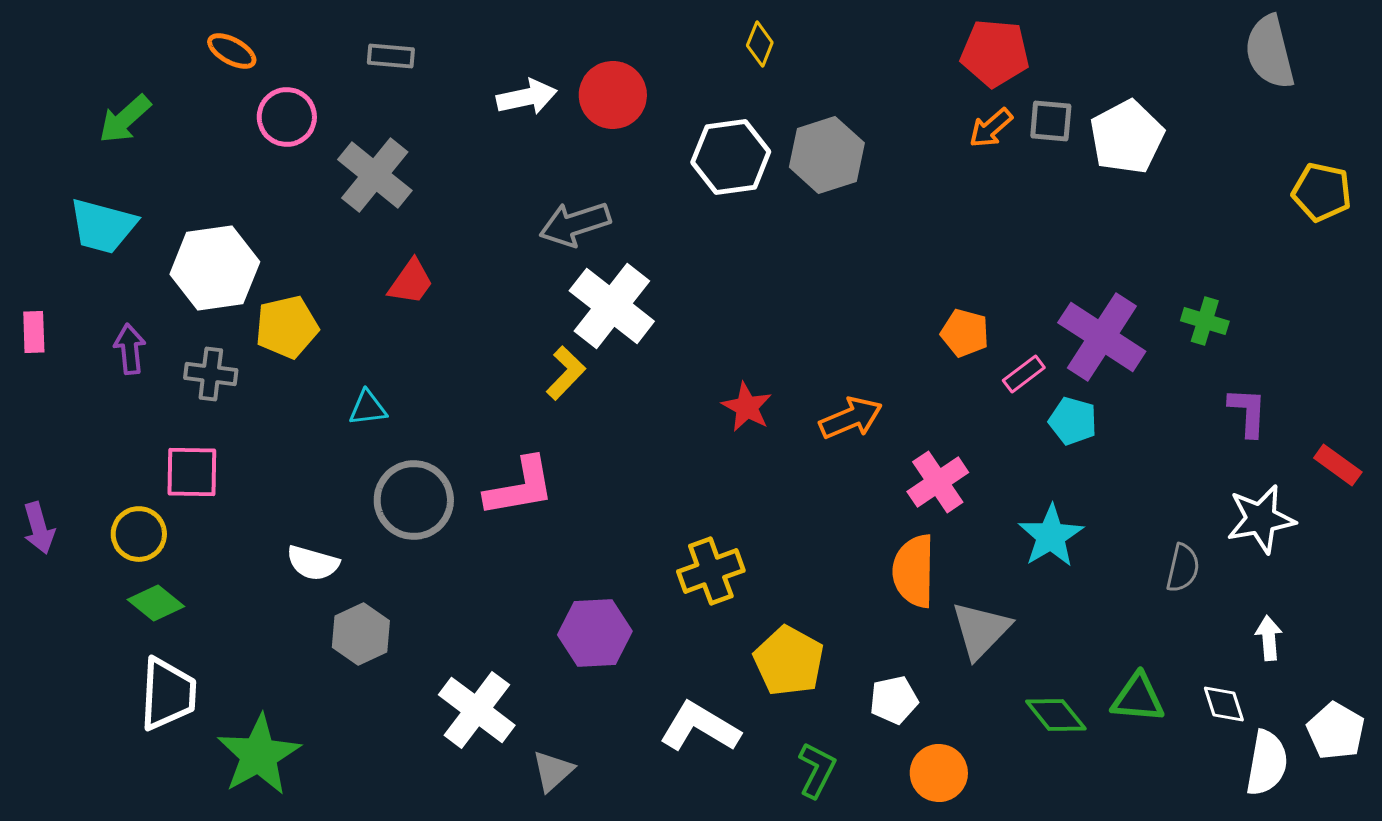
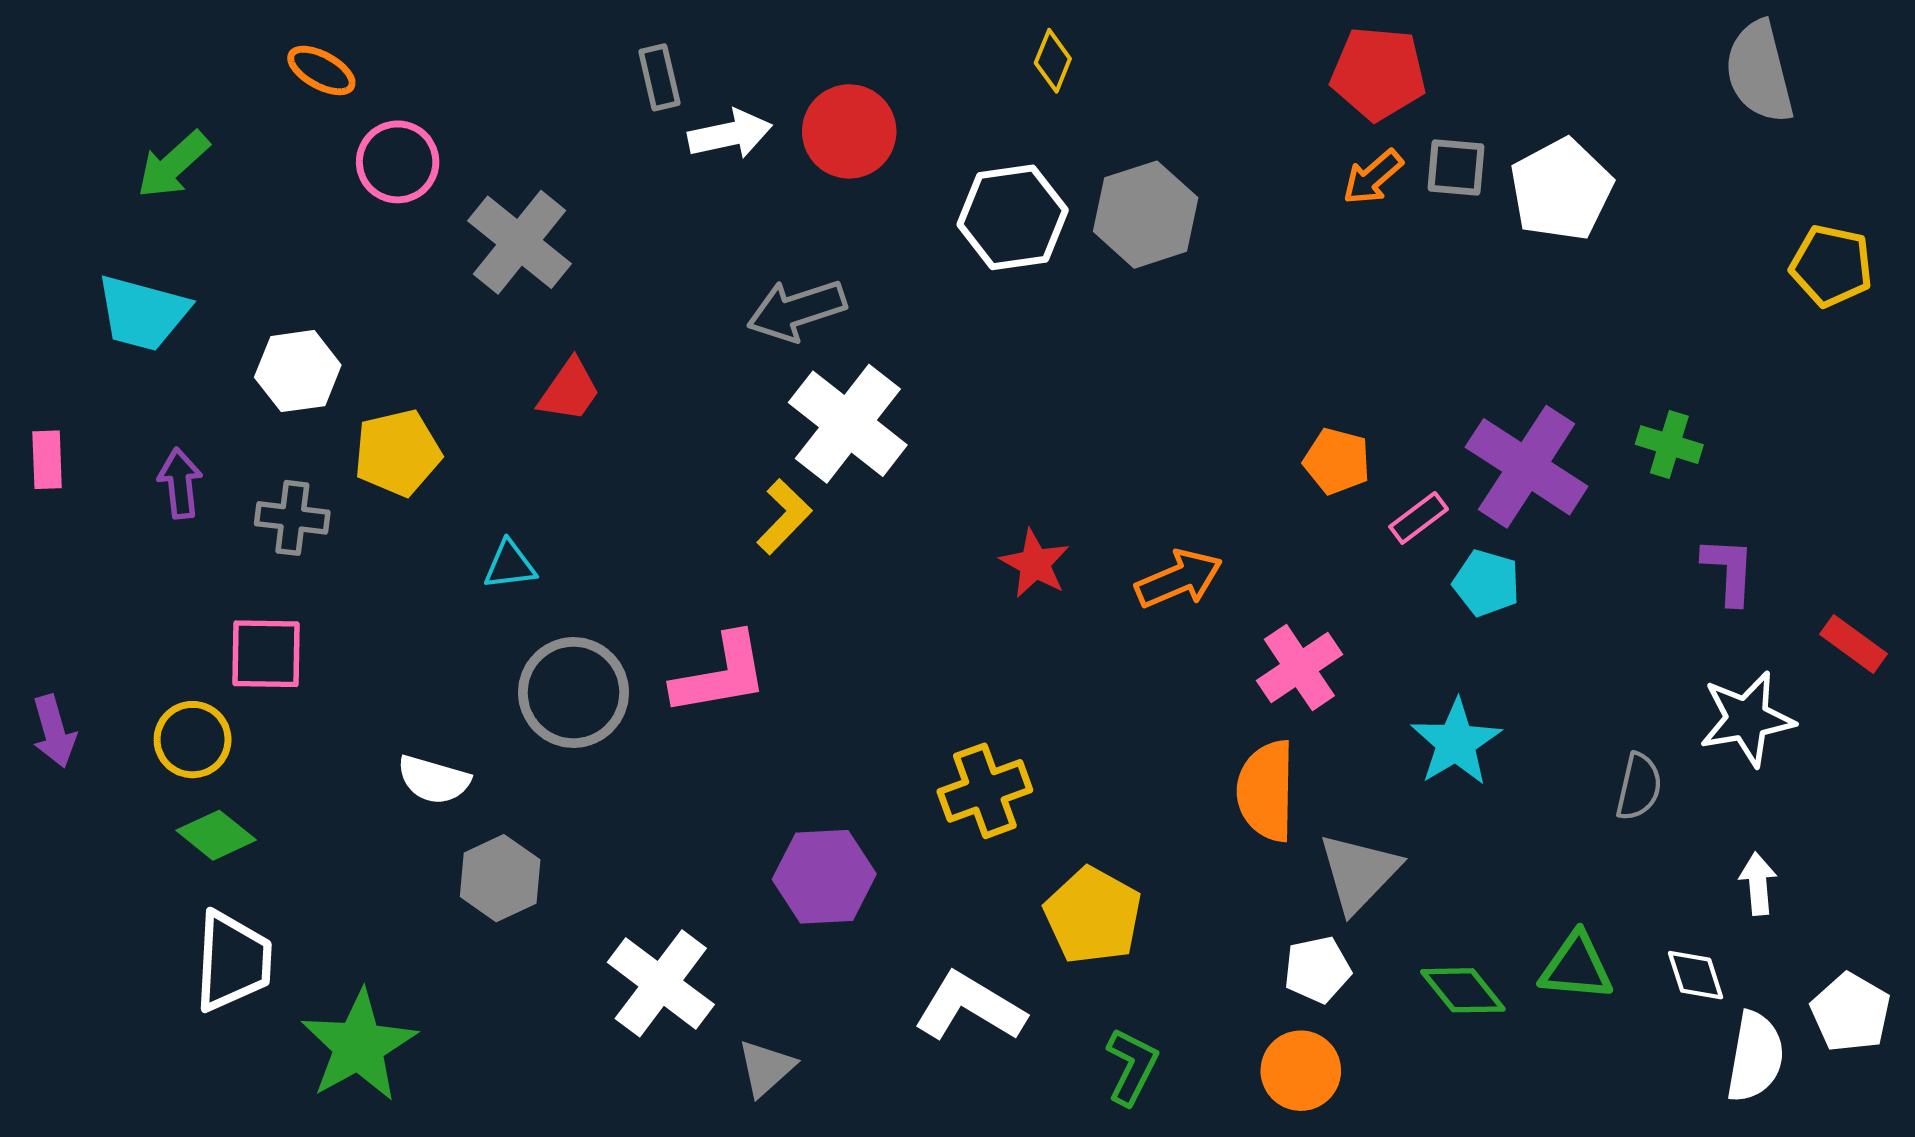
gray rectangle: (391, 56) -> (659, 77), moved, turned 72
white hexagon: (215, 268) -> (298, 371), size x0.7
white pentagon: (894, 700) -> (1317, 970), moved

